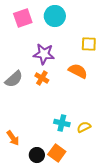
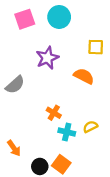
purple star: (44, 54) -> (47, 58), turned -30
orange cross: (42, 78) -> (54, 113), moved
yellow semicircle: (84, 127) -> (90, 127), moved

